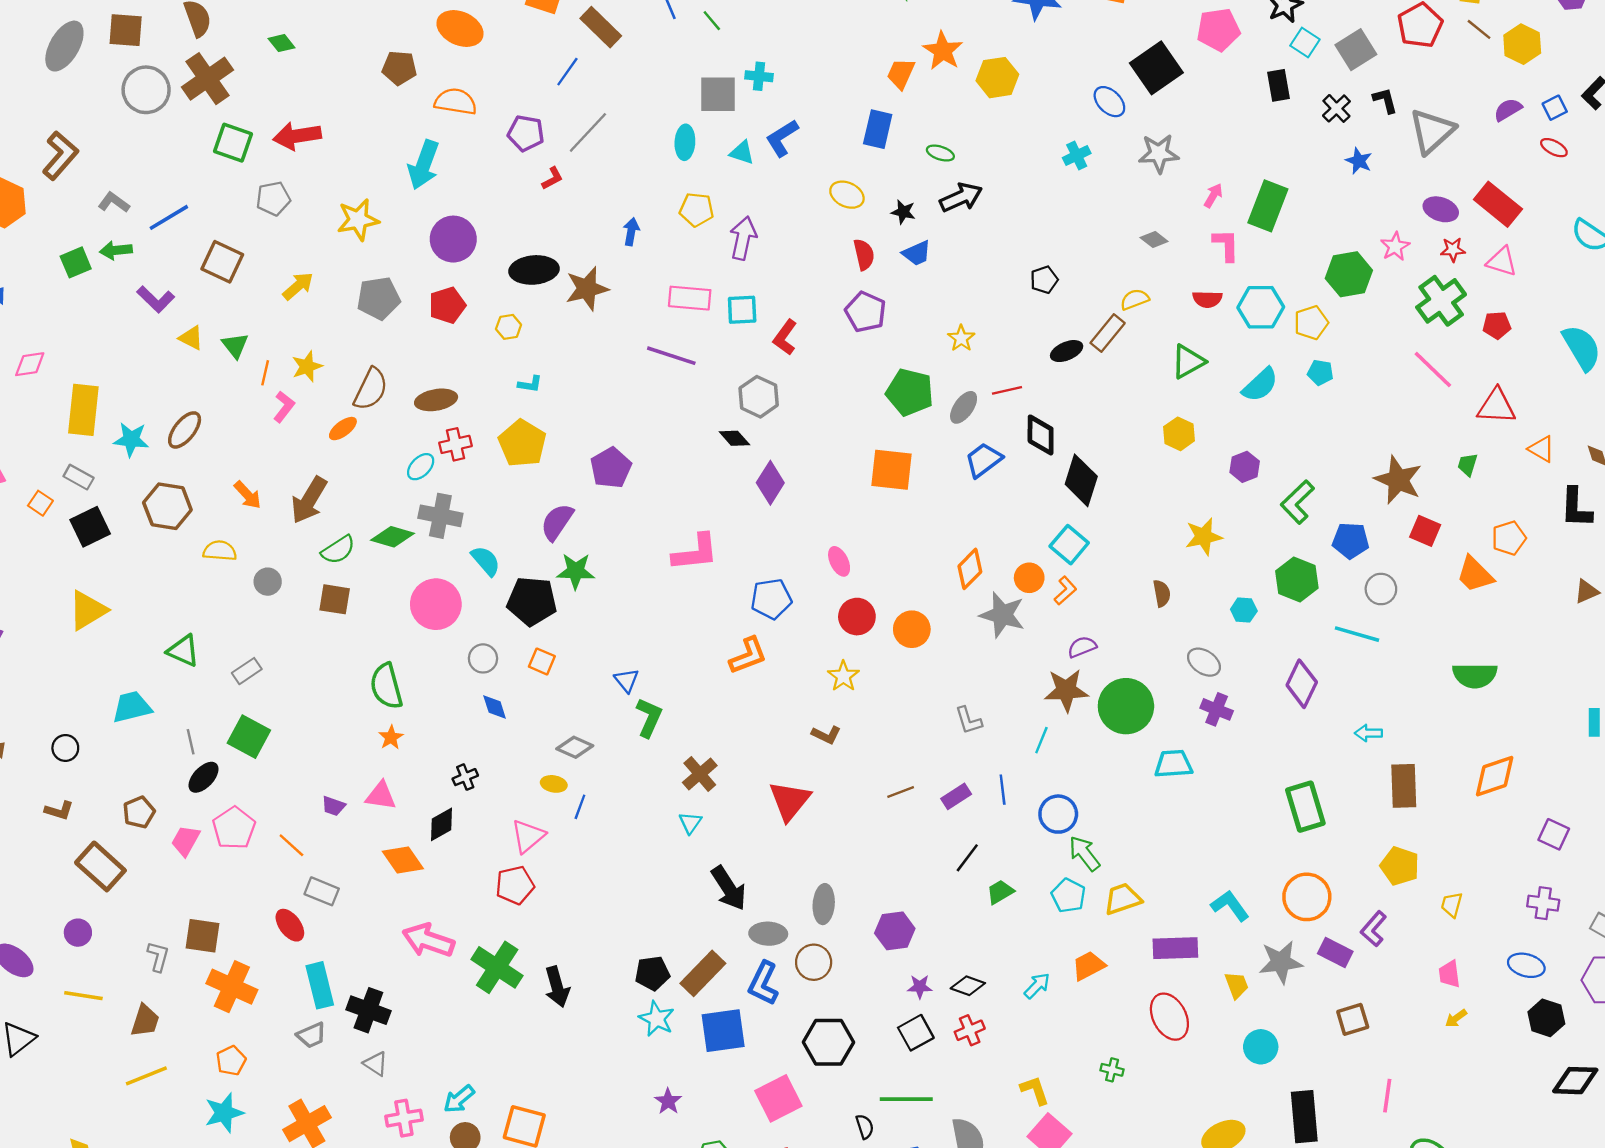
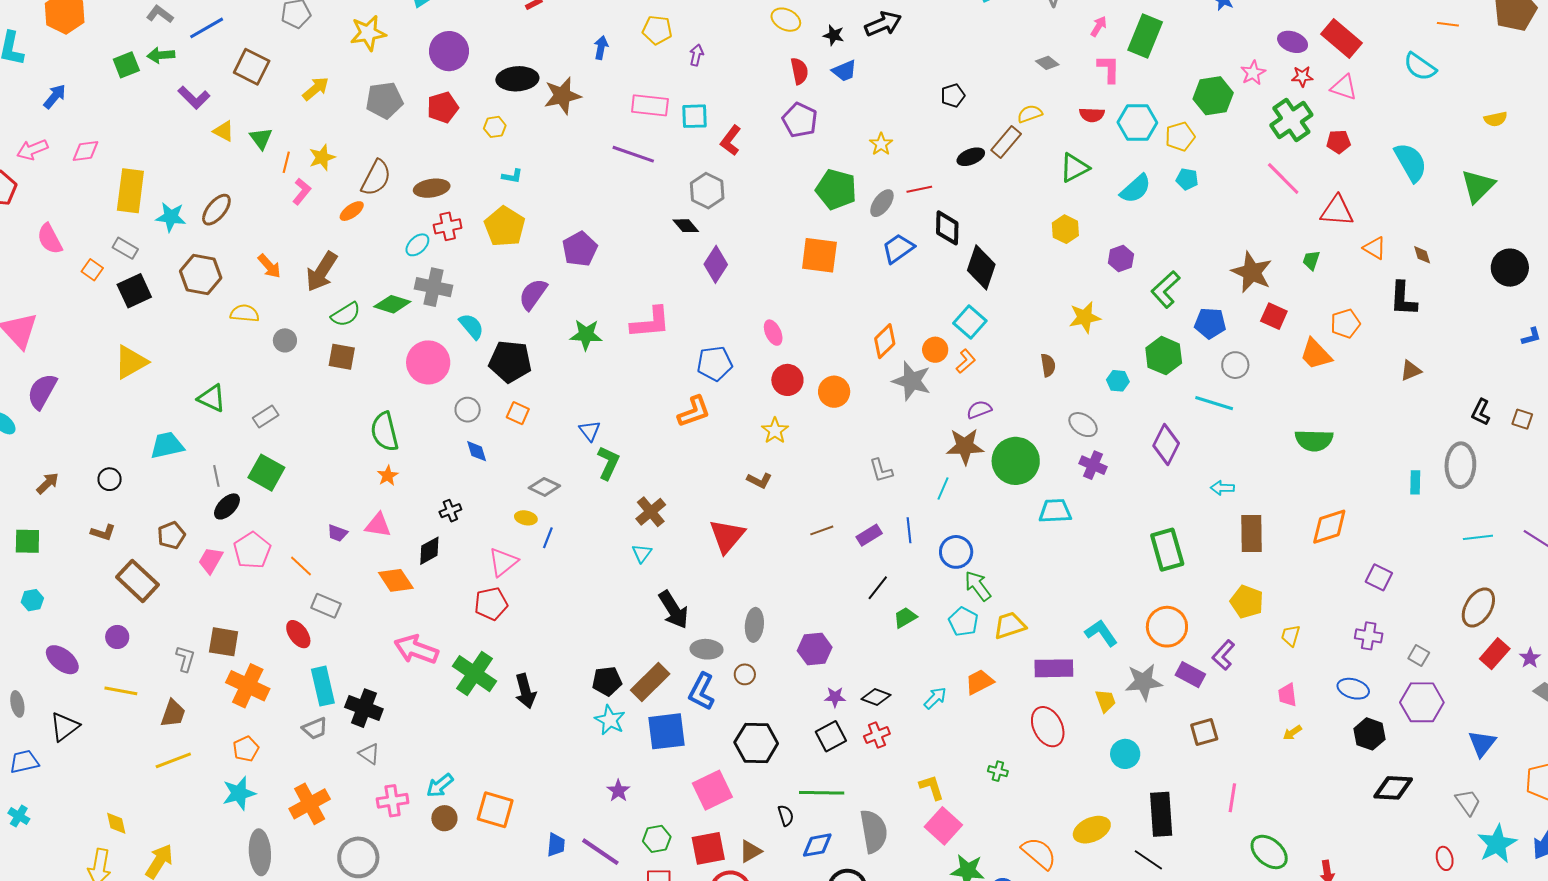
purple arrow: (743, 238) -> (696, 55), size x0.6
green star: (576, 571) -> (586, 335), moved
brown circle: (814, 962) -> (745, 674), size x0.7

